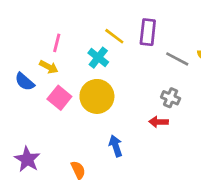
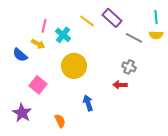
purple rectangle: (148, 32) -> (112, 18), turned -54
cyan cross: (98, 58) -> (63, 35), moved
pink square: (59, 98) -> (38, 85), moved

